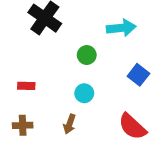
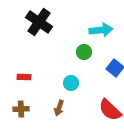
green circle: (87, 55) -> (84, 52), moved

